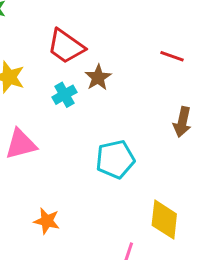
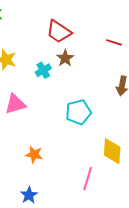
red trapezoid: (66, 46) -> (59, 32), moved

